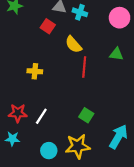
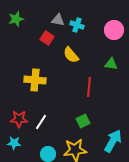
red line: (84, 67) -> (89, 87), moved
yellow cross: (35, 71) -> (35, 80), size x1.5
green square: (86, 115) -> (83, 121), turned 32

